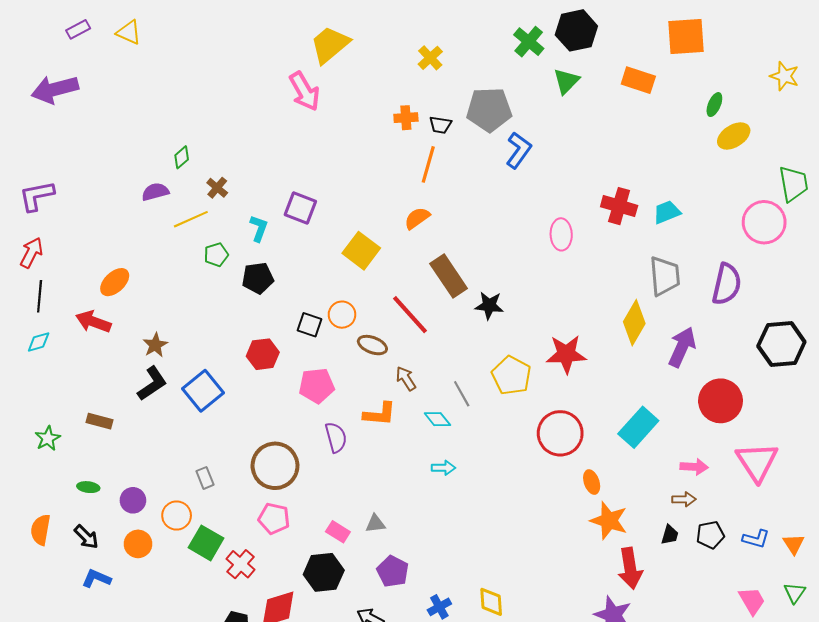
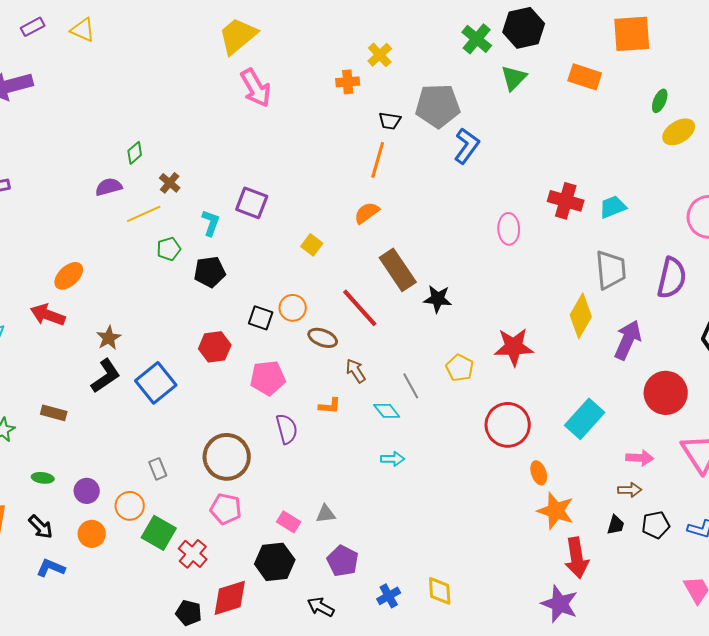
yellow trapezoid: (330, 45) -> (238, 36), moved
orange cross: (406, 118) -> (348, 82), moved
yellow square: (361, 251) -> (312, 245), size x0.6
yellow pentagon: (511, 375) -> (460, 368), size x0.7
orange L-shape: (380, 414) -> (330, 406), size x0.7

